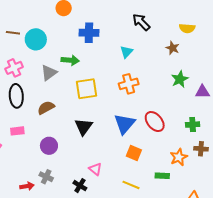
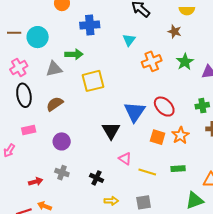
gray triangle: (49, 73) -> (54, 69), turned 30
orange cross: (129, 84) -> (152, 61), moved
black triangle: (83, 127) -> (111, 131), moved
orange square: (134, 153) -> (158, 137), moved
orange star: (179, 157) -> (180, 135), moved
pink triangle: (95, 169) -> (125, 159), moved
green rectangle: (162, 176) -> (178, 169), moved
red arrow: (27, 186) -> (36, 182), moved

